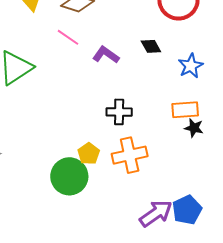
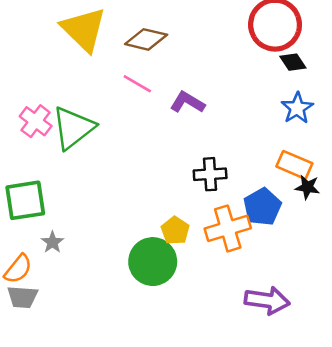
black diamond: (151, 46) -> (293, 62), moved
orange rectangle: (185, 110) -> (294, 165), turned 32
blue pentagon: (187, 210) -> (262, 207), moved
purple arrow: (156, 213) -> (267, 300), turned 48

